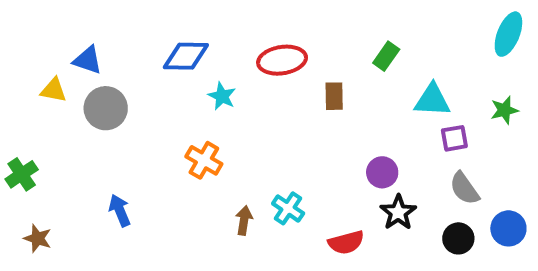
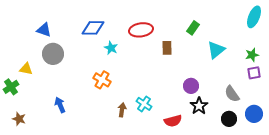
yellow triangle: (54, 90) -> (26, 69), moved
cyan triangle: (432, 100) -> (216, 50), turned -42
purple square: (454, 138) -> (254, 73), moved

